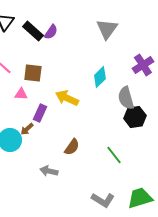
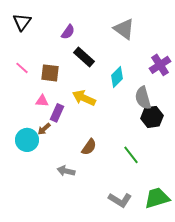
gray triangle: (107, 29) -> (124, 29), turned -30
black rectangle: (33, 31) -> (84, 57), moved
pink triangle: (21, 94) -> (42, 101), moved

